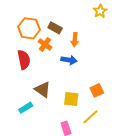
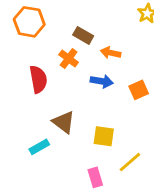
orange hexagon: (29, 28) -> (29, 22), moved
orange arrow: (75, 40) -> (111, 53), turned 96
orange square: (97, 90) -> (139, 90), moved

